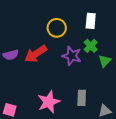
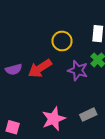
gray rectangle: (82, 98) -> (88, 115), turned 63

